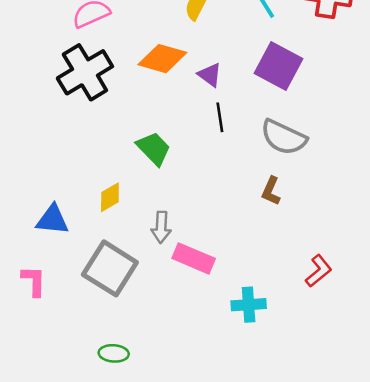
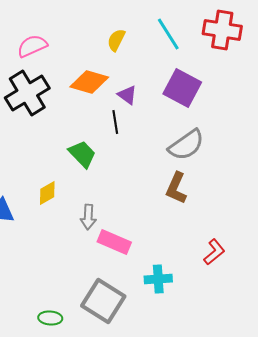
black line: (220, 117) -> (115, 122), moved
gray semicircle: (284, 137) -> (186, 145), turned -60
brown L-shape: (271, 191) -> (176, 188), size x1.4
gray square: (110, 268) -> (103, 301), moved

